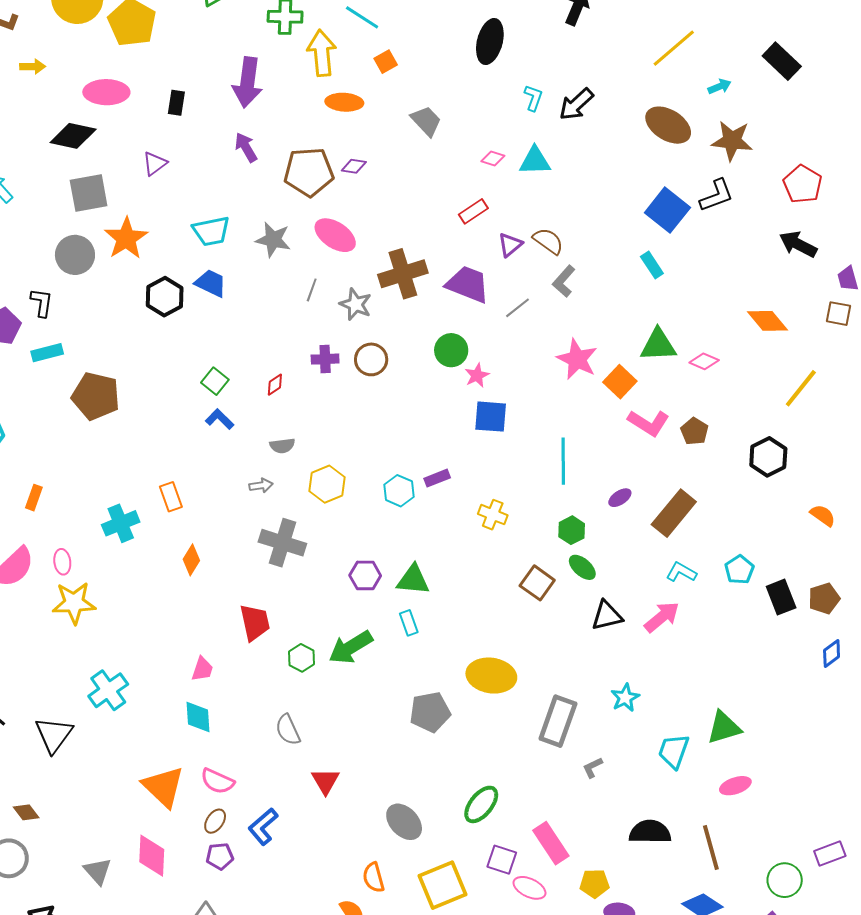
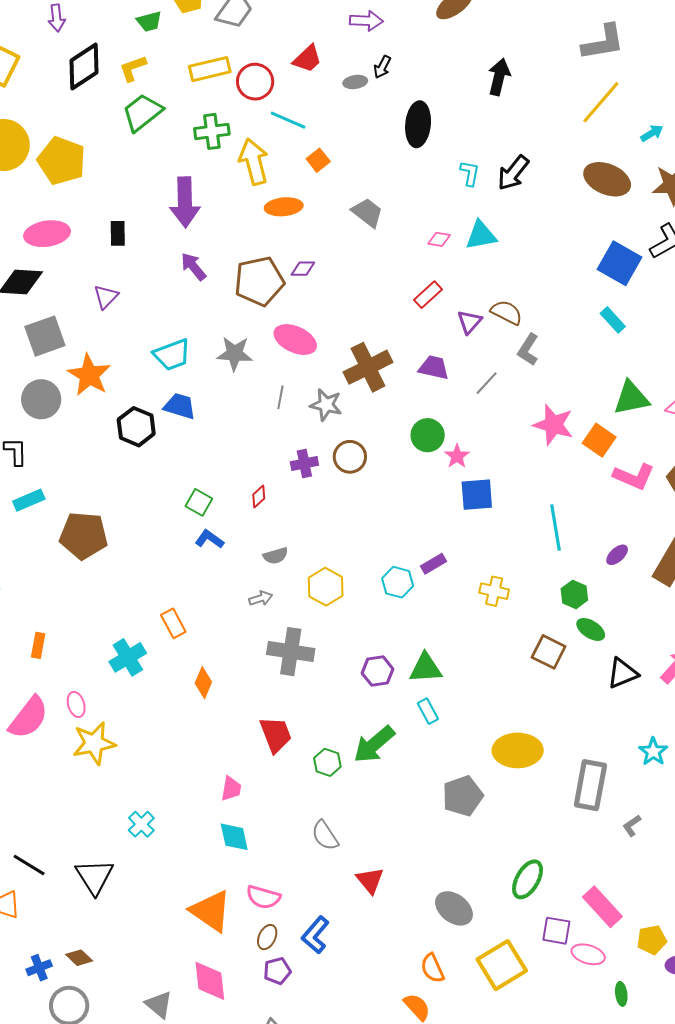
purple trapezoid: (468, 284) -> (434, 368), size x0.7
cyan cross: (108, 690) -> (141, 824), size x0.7

